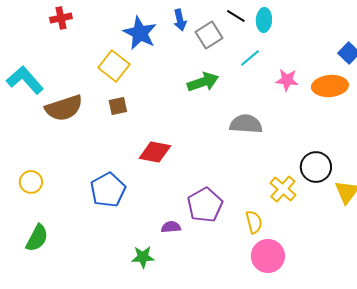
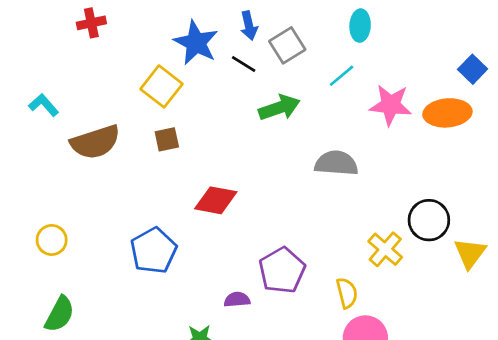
black line: (236, 16) -> (244, 64), moved
cyan L-shape: (25, 80) -> (44, 105), size x0.6
pink star: (287, 80) -> (391, 105), size x1.4

